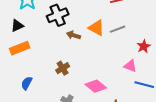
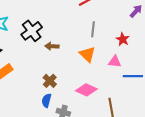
orange triangle: (96, 28) -> (87, 54), moved, turned 30
gray line: (117, 29) -> (93, 29), turned -49
blue semicircle: (27, 83) -> (46, 101), moved

